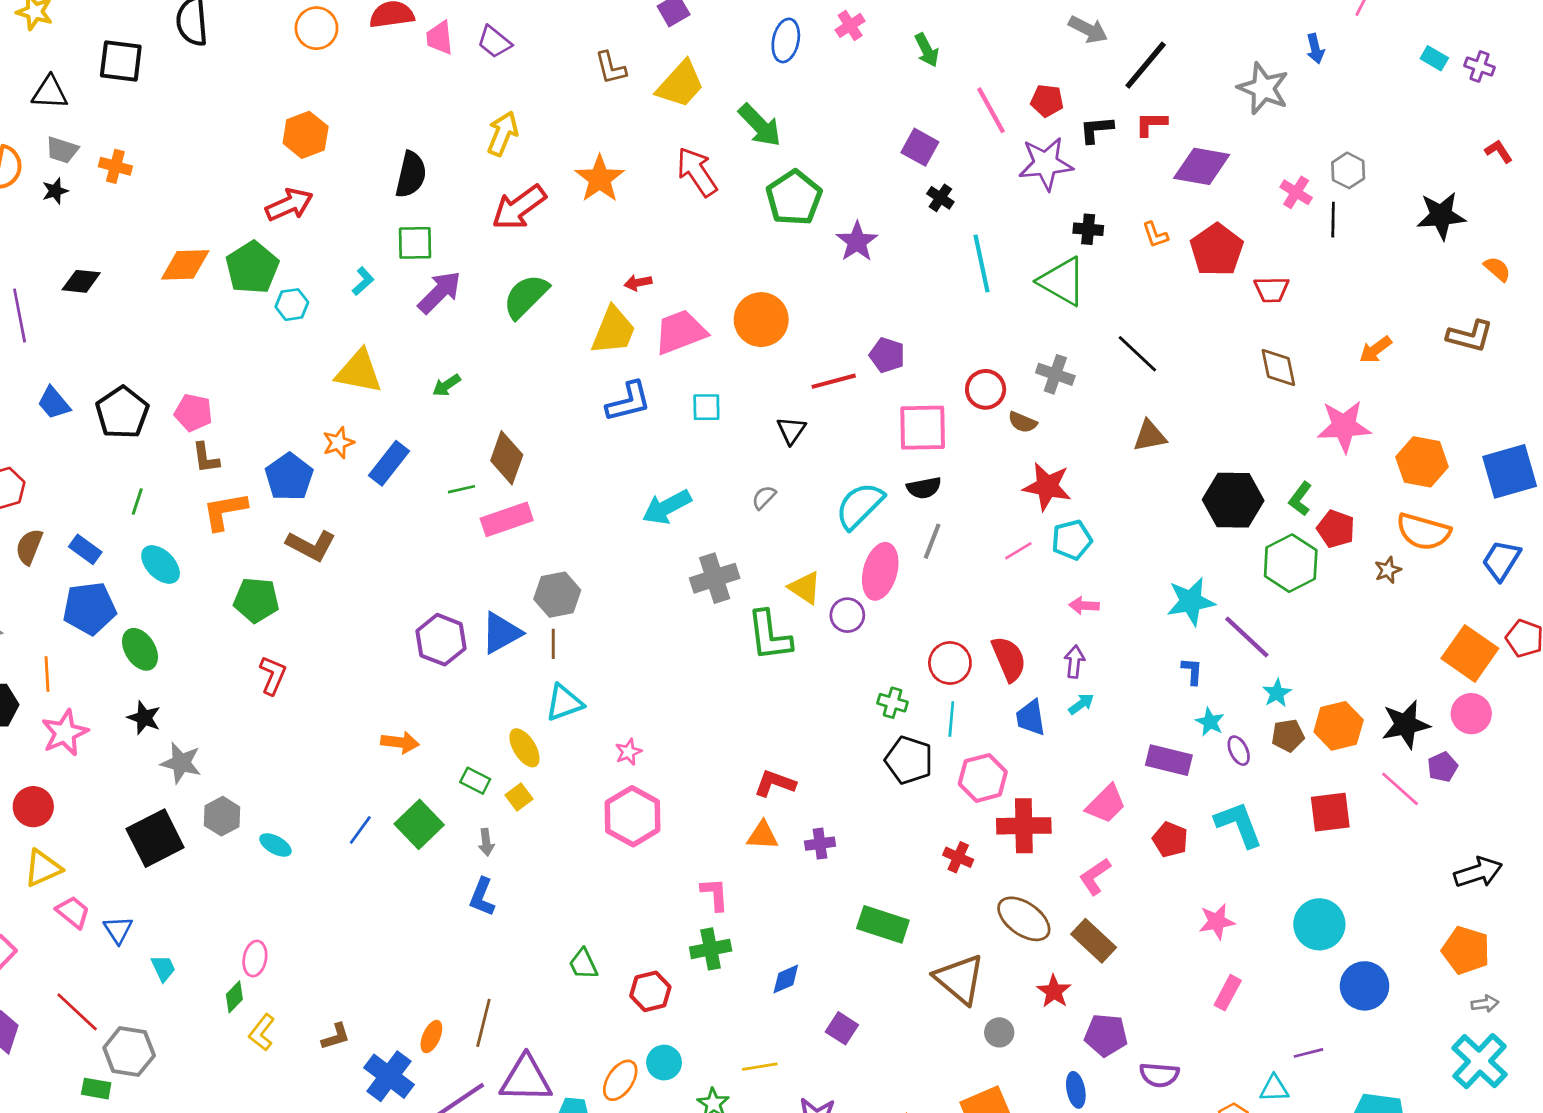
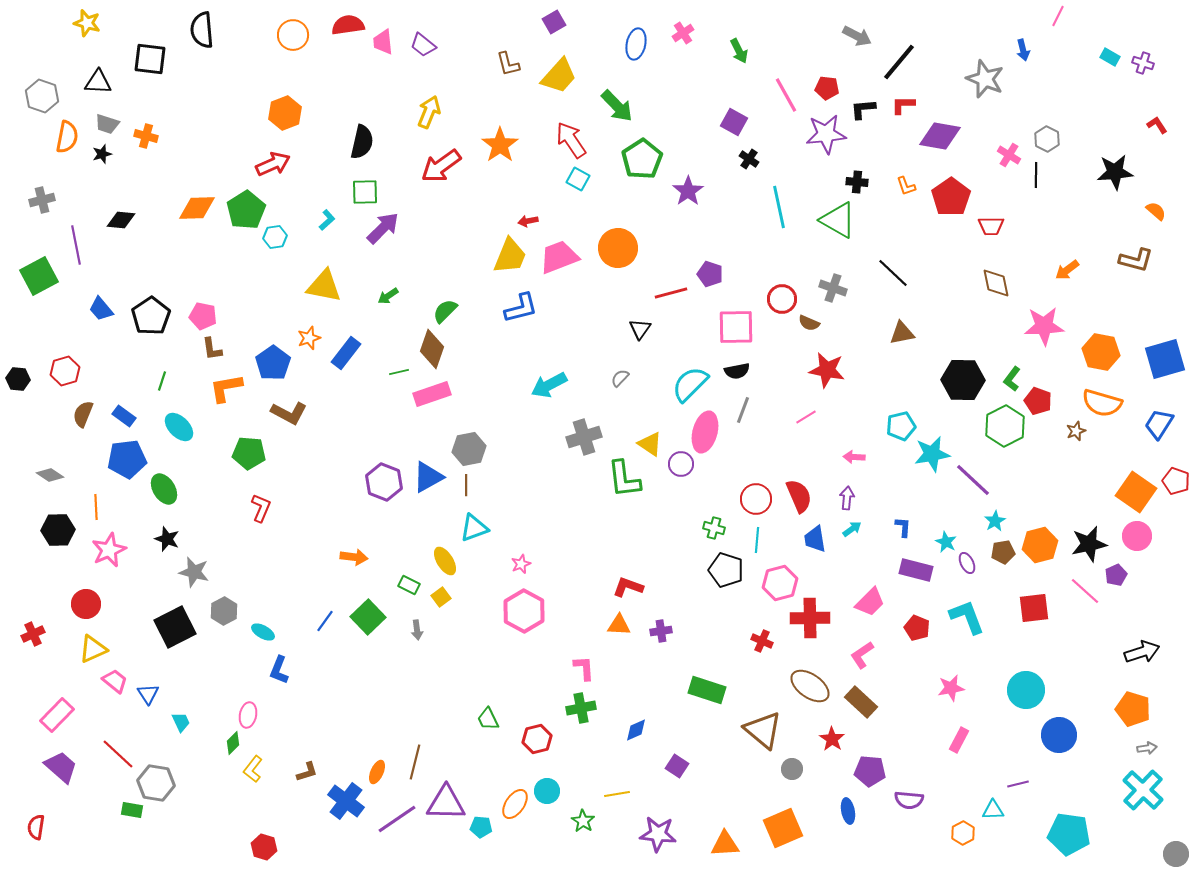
green semicircle: (526, 296) -> (445, 311), moved, size x0.7
cyan square: (706, 407) -> (578, 179), moved, turned 30
cyan pentagon: (1072, 540) -> (901, 426), moved
blue L-shape: (1192, 671) -> (903, 527), moved
blue L-shape: (482, 897) -> (279, 670), moved

